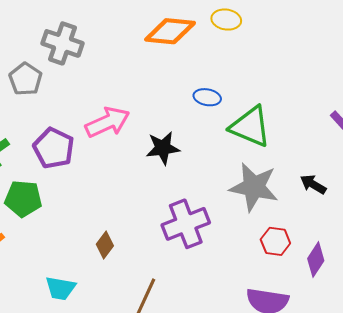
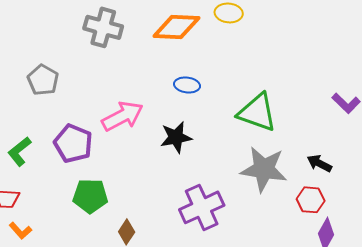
gray cross: (62, 43) -> (103, 27), moved
blue ellipse: (207, 97) -> (187, 85), moved
green pentagon: (23, 199) -> (90, 196), moved
red hexagon: (275, 241) -> (311, 200), moved

